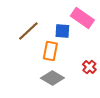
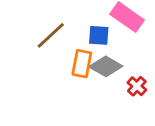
gray diamond: (52, 78) -> (106, 66), moved

